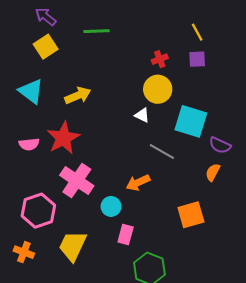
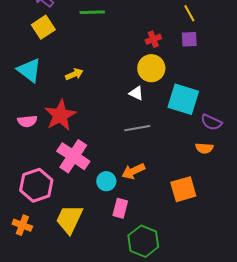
yellow arrow: (78, 95) -> (74, 74), size x0.7
gray line: (162, 151) -> (137, 128), moved, turned -40
orange semicircle: (213, 172) -> (204, 148), turned -114
orange arrow: (138, 183) -> (133, 171), moved

